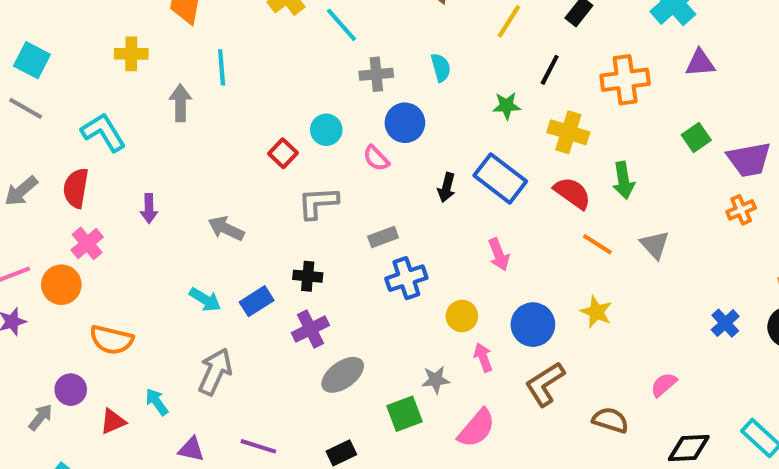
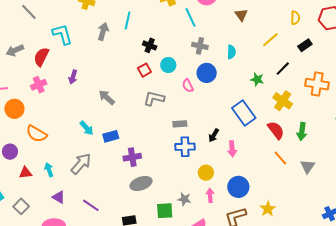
black arrow: (446, 187) -> (214, 135), moved
black cross: (308, 276) -> (150, 45), moved
orange circle: (61, 285) -> (14, 109), moved
yellow star: (596, 312) -> (268, 209), moved

